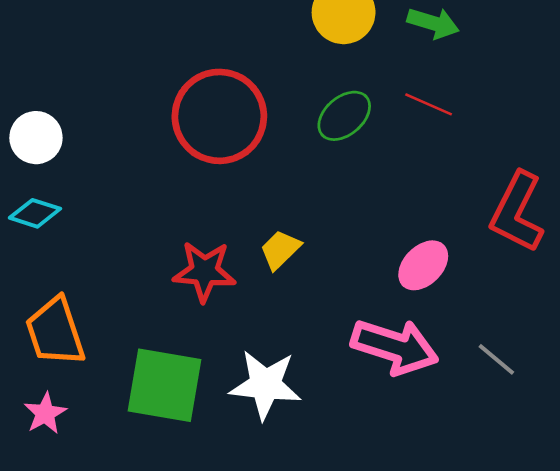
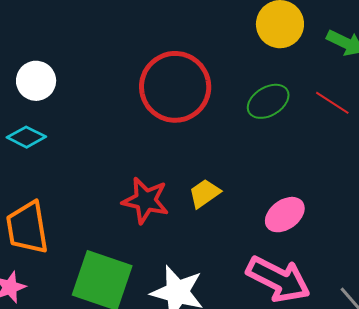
pink ellipse: (423, 265) -> (285, 215), moved

